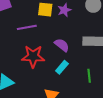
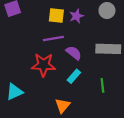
purple line: (27, 27) -> (53, 38), moved

